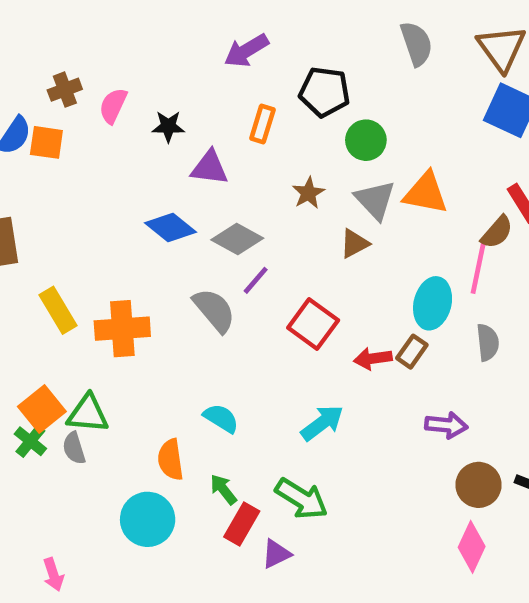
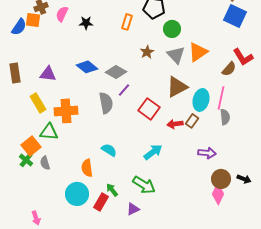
orange square: (46, 142) -> (33, 20), moved
purple triangle: (210, 168) -> (48, 74), moved
orange triangle: (426, 193) -> (198, 52), turned -45
brown triangle: (354, 244) -> (177, 87), moved, size x1.6
pink line: (478, 267) -> (221, 98), moved
gray semicircle: (214, 310) -> (106, 103), turned 30
green triangle: (88, 414) -> (49, 132), moved
green arrow: (223, 489) -> (112, 190), moved
red rectangle: (242, 524) -> (101, 202), moved
pink diamond: (472, 547) -> (218, 194), moved

